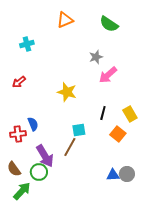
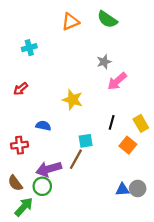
green semicircle: (109, 24) -> (107, 19), moved
blue semicircle: (33, 124) -> (43, 126), moved, turned -56
purple arrow: (45, 156) -> (49, 169), turned 105

